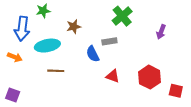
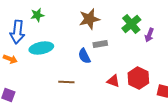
green cross: (122, 16) -> (131, 24), moved
brown star: (74, 27) -> (89, 19), moved, size x1.5
brown line: (56, 71) -> (66, 82), moved
red triangle: (113, 76) -> (113, 81), moved

